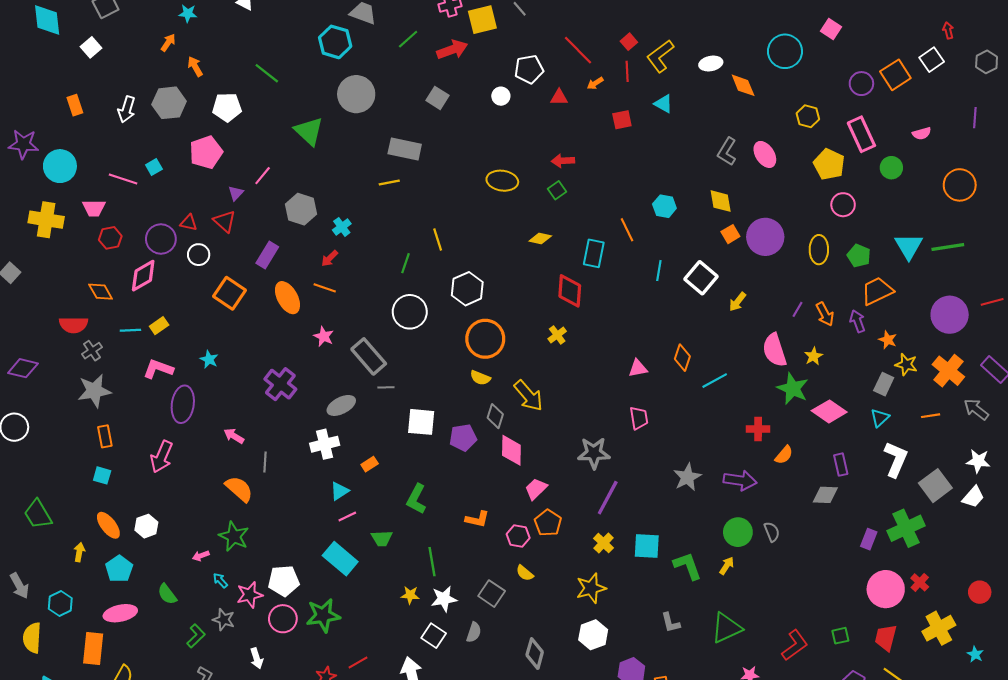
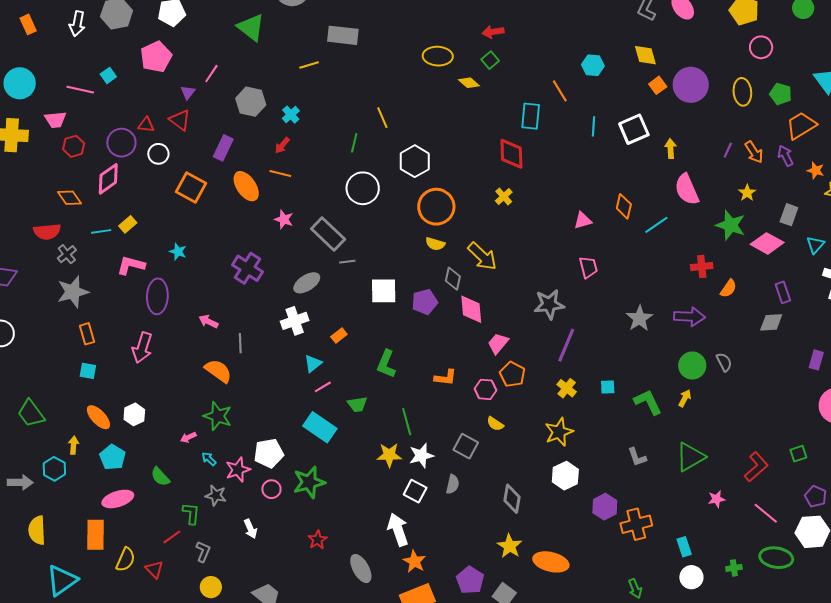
yellow line: (389, 182) -> (309, 65), moved
yellow diamond: (540, 238) -> (469, 83), moved, turned 35
white square: (701, 278) -> (634, 129), turned 32
yellow arrow: (737, 302) -> (671, 149), turned 144
pink semicircle: (775, 350) -> (687, 189), moved
gray rectangle: (884, 384) -> (789, 215), moved
cyan square: (647, 546) -> (608, 387), size x0.6
gray arrow: (19, 586) -> (20, 482), turned -55
yellow star: (410, 595) -> (389, 455), size x1.4
cyan hexagon: (60, 604) -> (54, 469), moved
pink circle: (283, 619) -> (271, 489), size x0.7
green L-shape: (196, 636) -> (191, 513), turned -35
red line: (358, 663) -> (172, 537), moved

